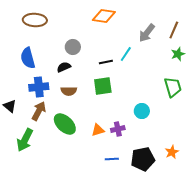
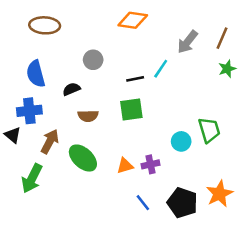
black semicircle: (64, 67) -> (71, 89), moved
blue cross: (39, 87) -> (29, 111), moved
green trapezoid: (173, 87) -> (209, 130), moved
orange star: (172, 152) -> (219, 194), size x1.5
blue line: (112, 159) -> (143, 203), turned 56
black pentagon: (143, 159) -> (182, 203), turned 30

